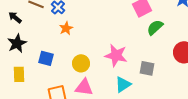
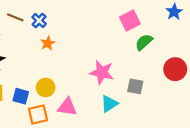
blue square: (46, 58) -> (21, 96), moved
yellow circle: (81, 63) -> (46, 88), moved

